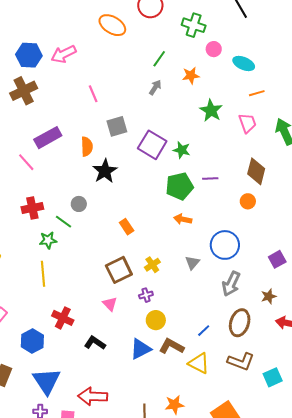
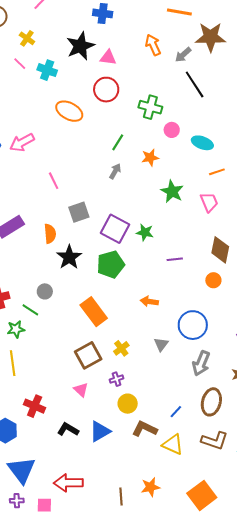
green pentagon: (179, 186) -> (111, 264), moved
orange rectangle: (127, 227) -> (94, 312), size x1.8
blue triangle: (141, 349) -> (100, 431), moved

